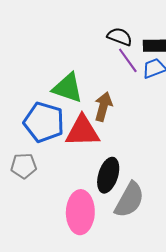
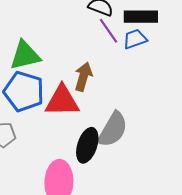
green triangle: (68, 88) -> (25, 55), moved, turned -32
gray semicircle: (129, 200) -> (113, 129), moved

